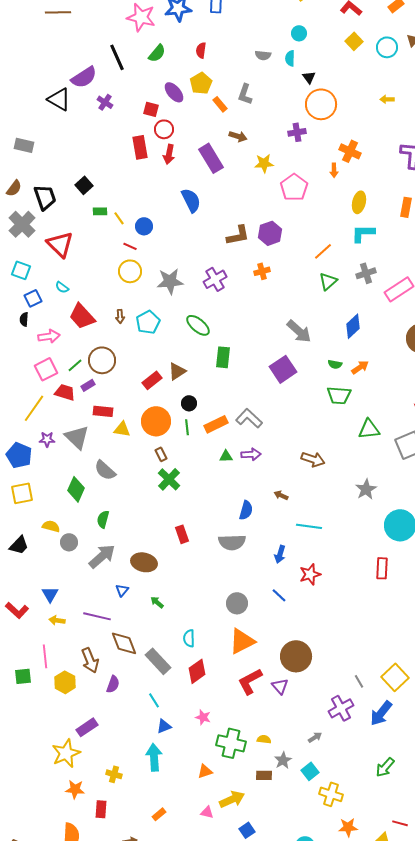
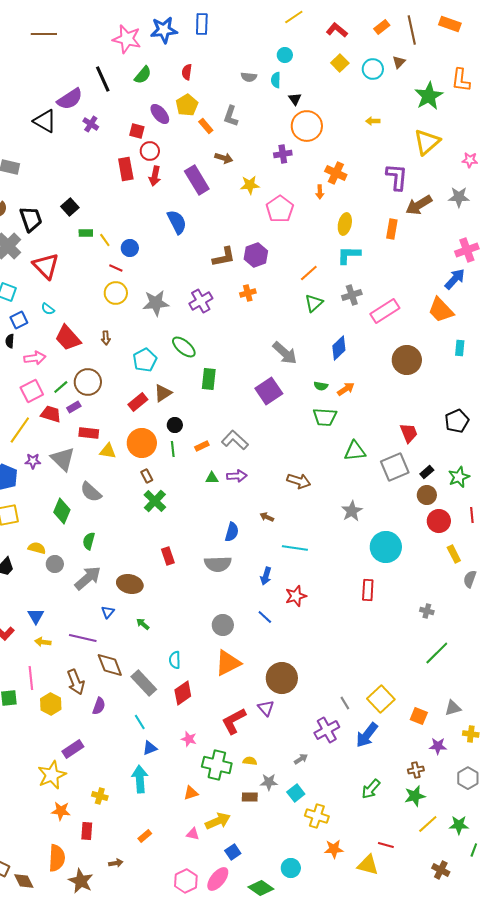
cyan pentagon: (148, 322) -> (145, 360), moved
orange rectangle: (216, 424) -> (202, 446), size x0.6
red L-shape: (250, 681) -> (234, 721), moved
gray star: (283, 760) -> (269, 782), turned 30

